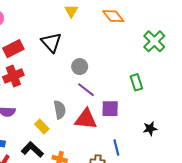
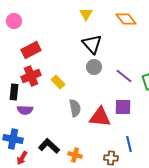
black triangle: (51, 42) -> (92, 44), moved
purple line: (86, 90) -> (124, 76), moved
yellow rectangle: (42, 126) -> (58, 82), moved

